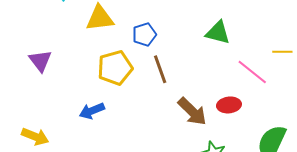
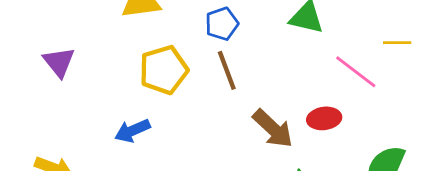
blue pentagon: (144, 35) -> (222, 24), moved

